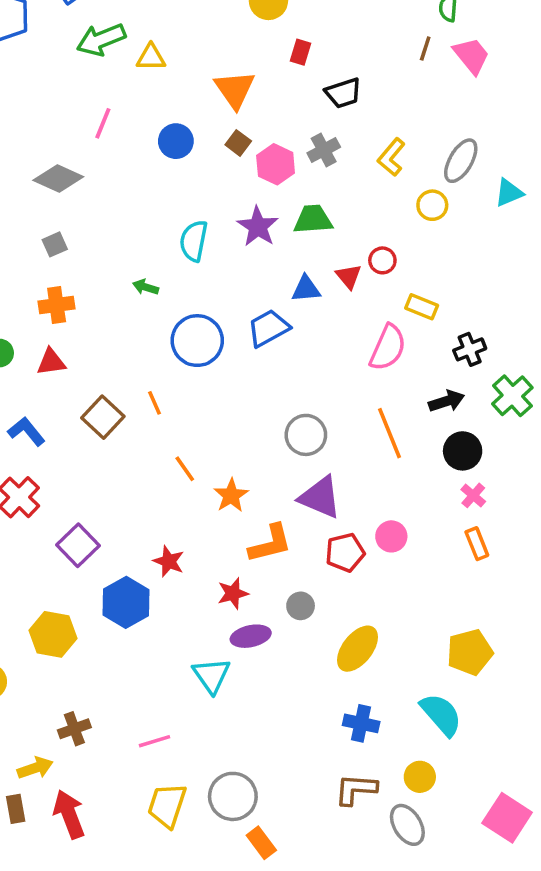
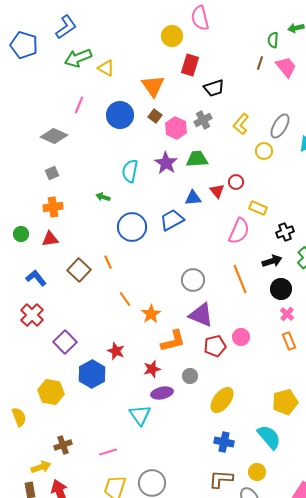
red rectangle: (301, 52) -> (190, 65), size x1.5
yellow triangle: (151, 57) -> (106, 68), turned 30
blue circle: (176, 141) -> (120, 115), size x1.4

